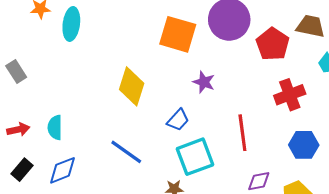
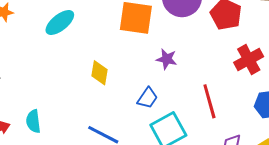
cyan ellipse: (71, 24) -> (60, 22), moved, turned 52
yellow diamond: (132, 86) -> (100, 73), size x0.7

